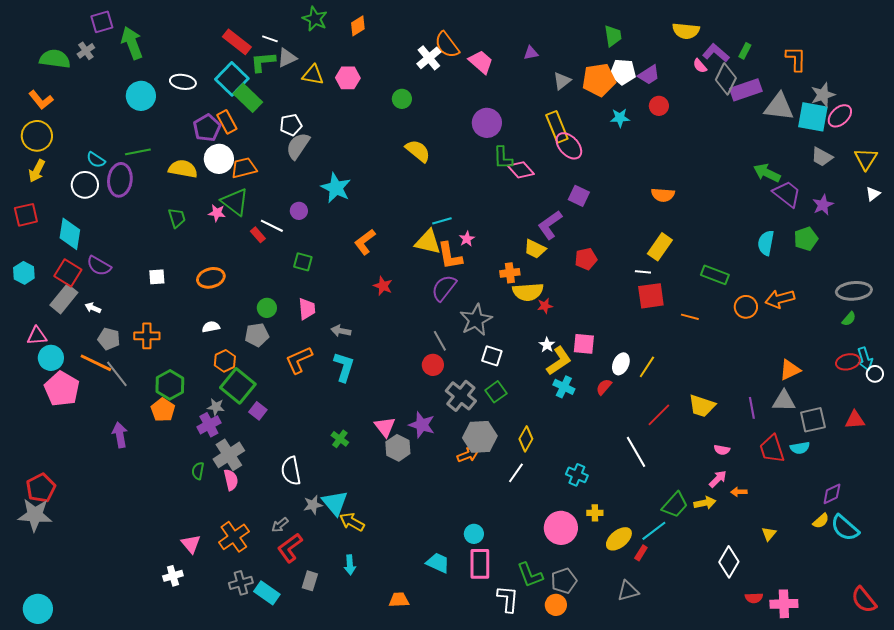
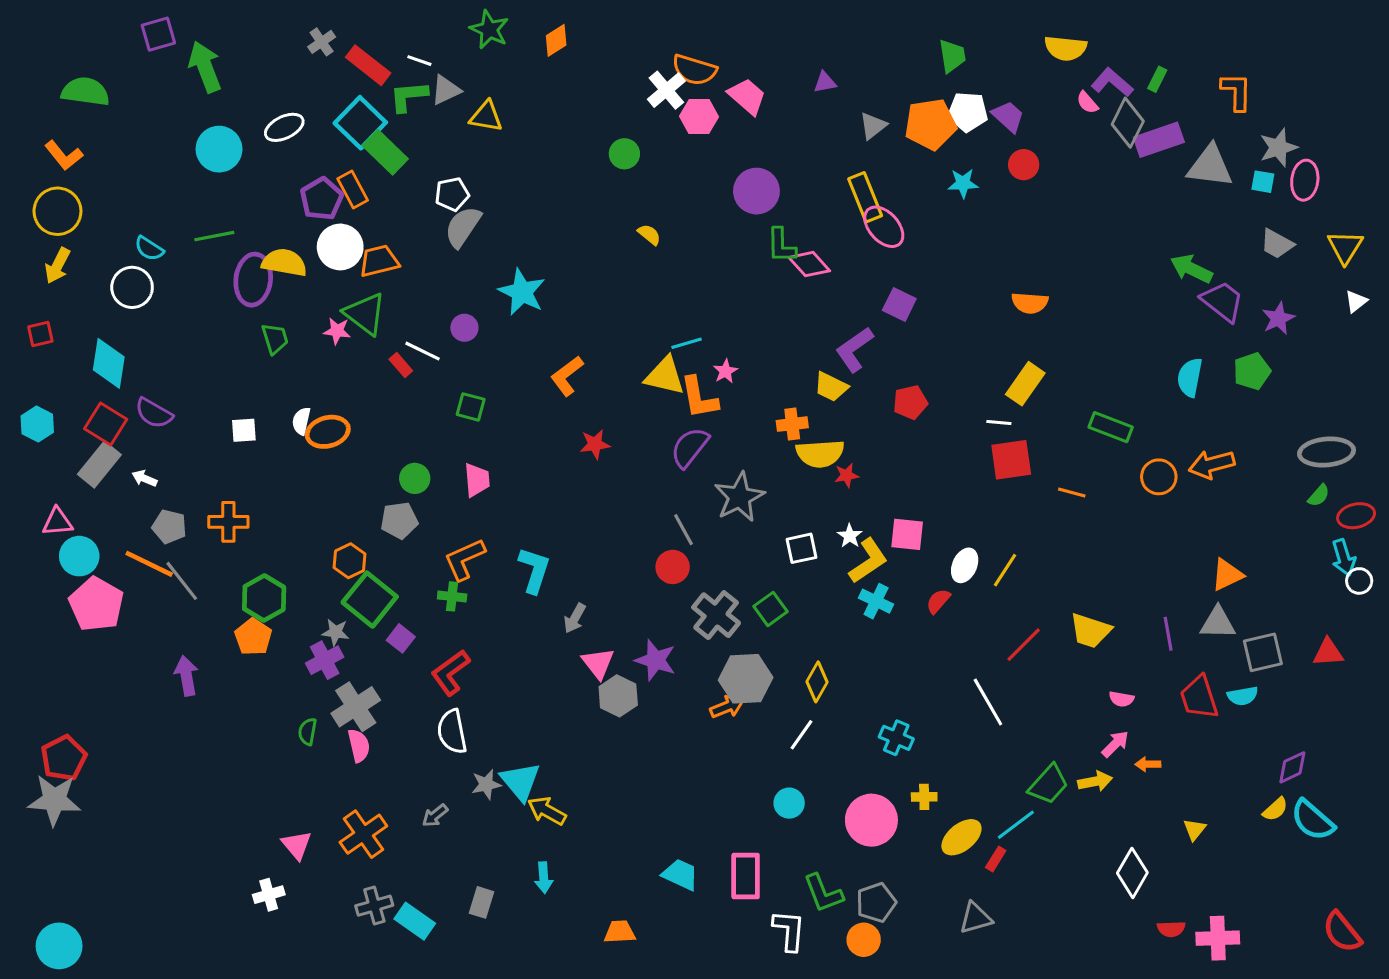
orange semicircle: (447, 45) -> (694, 70), turned -36
gray cross: (86, 51) -> (322, 42), moved
purple trapezoid: (649, 75) -> (1008, 116), turned -105
pink hexagon: (348, 78) -> (699, 116), moved
white ellipse: (183, 82) -> (284, 127), turned -35
pink ellipse: (840, 116) -> (1305, 180), turned -40
cyan square: (813, 117) -> (1263, 182), size x0.5
yellow semicircle: (418, 151) -> (649, 235), size x0.6
purple ellipse: (120, 180) -> (253, 280), moved
red square: (26, 215) -> (40, 334), size x0.7
red star: (383, 286) -> (595, 444), turned -30
white semicircle: (211, 327) -> (301, 421), moved, turned -66
gray arrow: (341, 331) -> (575, 618), moved, turned -72
white square: (492, 356) -> (802, 548), moved, turned -30
red ellipse: (848, 362) -> (1356, 516), moved
green cross: (340, 439) -> (452, 596), moved, turned -30
cyan circle: (474, 534) -> (789, 803), moved
red L-shape: (290, 548) -> (450, 673), moved

